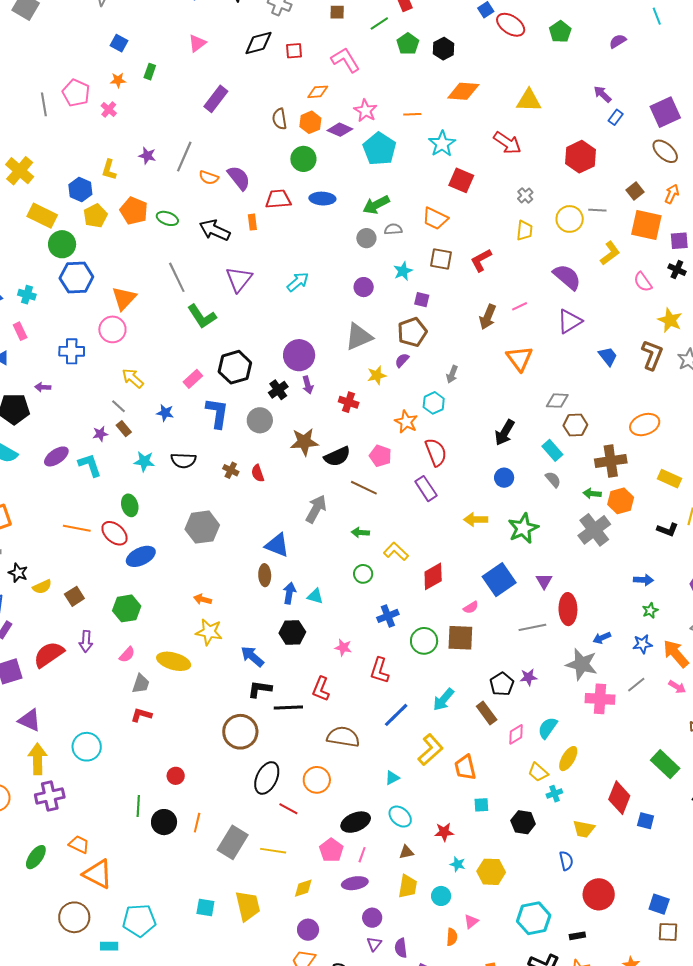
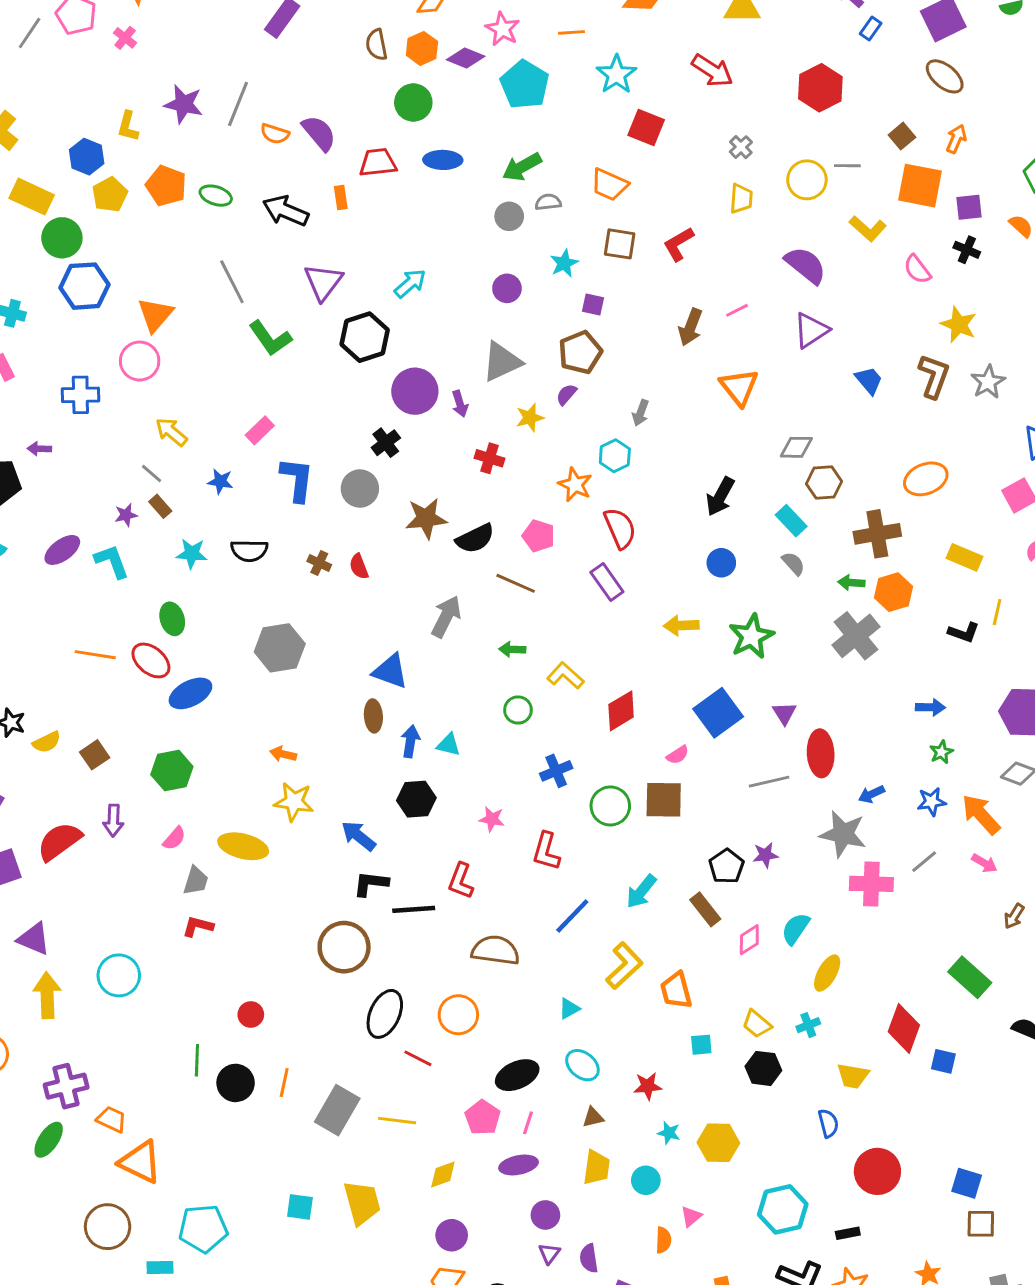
gray line: (44, 104) -> (30, 33), turned 45
purple star: (147, 156) -> (184, 104), size x1.5
yellow L-shape: (610, 253) -> (868, 229), turned 80
black hexagon: (235, 367) -> (365, 337), moved
purple arrow: (308, 385) -> (460, 404), moved
yellow trapezoid: (538, 772) -> (757, 1024), moved
purple cross: (50, 796) -> (66, 1086), moved

